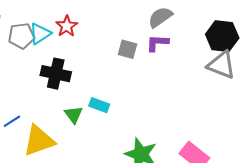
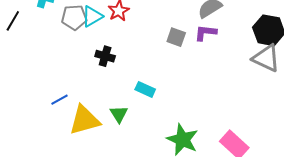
black cross: (56, 74) -> (105, 56), size x0.7
green triangle: (74, 115) -> (119, 114), moved

